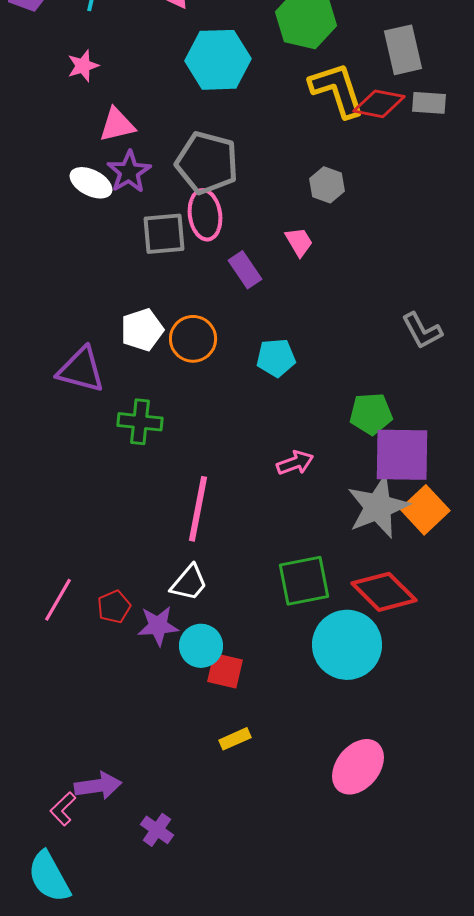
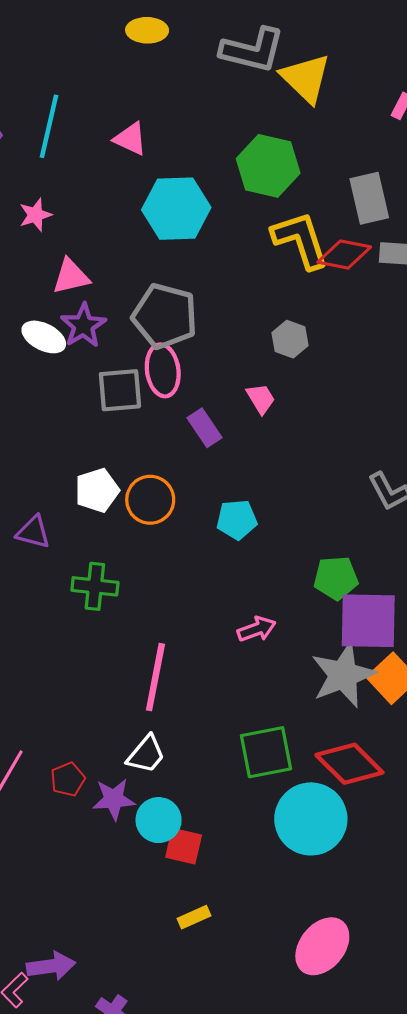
purple triangle: (81, 370) -> (33, 532), size x0.7

